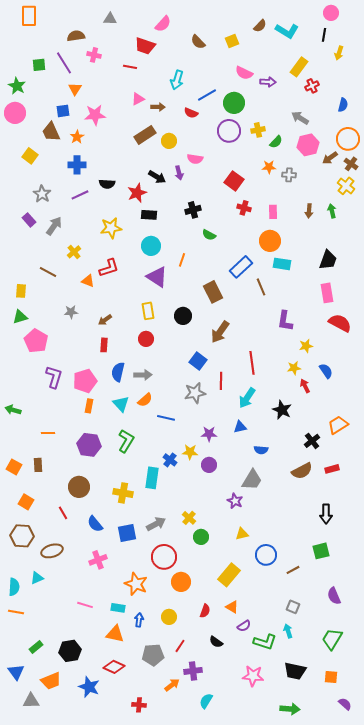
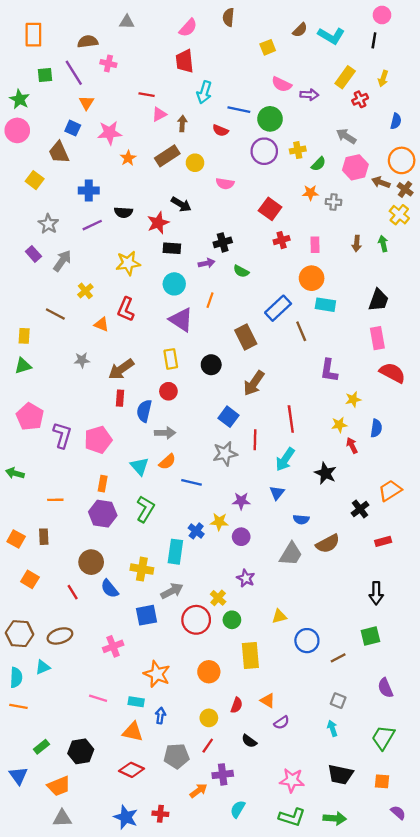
orange rectangle: (29, 16) -> (33, 35), moved
brown semicircle: (198, 42) -> (228, 17), moved, turned 49
red trapezoid: (145, 46) -> (185, 61), moved, turned 65
yellow arrow: (339, 53) -> (383, 78), moved
red line: (130, 67) -> (147, 95), moved
blue line: (207, 95) -> (239, 110), turned 42
brown arrow: (158, 107) -> (182, 123), turned -88
blue square: (63, 111) -> (73, 128), turned 32
orange star: (77, 137) -> (128, 158), moved
brown arrow: (330, 158) -> (381, 182), turned 56
purple arrow: (179, 173) -> (207, 263), moved, turned -88
red cross: (244, 208) -> (282, 240), turned -32
red L-shape: (109, 268) -> (126, 309), turned 130
brown arrow: (105, 320) -> (121, 369), size x1.6
pink pentagon: (36, 341) -> (30, 417), moved
blue semicircle: (326, 371) -> (376, 428), turned 42
blue semicircle: (118, 372) -> (144, 411), moved
orange rectangle: (89, 406) -> (103, 484), moved
blue triangle: (240, 427) -> (277, 493), turned -40
brown semicircle: (302, 471) -> (328, 544), moved
purple star: (235, 501) -> (246, 578), moved
blue semicircle: (95, 524) -> (110, 589), moved
gray arrow: (156, 524) -> (172, 591), moved
brown hexagon: (22, 536) -> (20, 634), moved
red circle: (164, 557) -> (196, 620), moved
yellow rectangle: (229, 575) -> (250, 656), moved, turned -45
yellow circle: (169, 617) -> (209, 718), moved
green L-shape: (265, 642) -> (292, 817), moved
blue star: (89, 687) -> (126, 817), moved
gray triangle: (31, 701) -> (62, 818), moved

